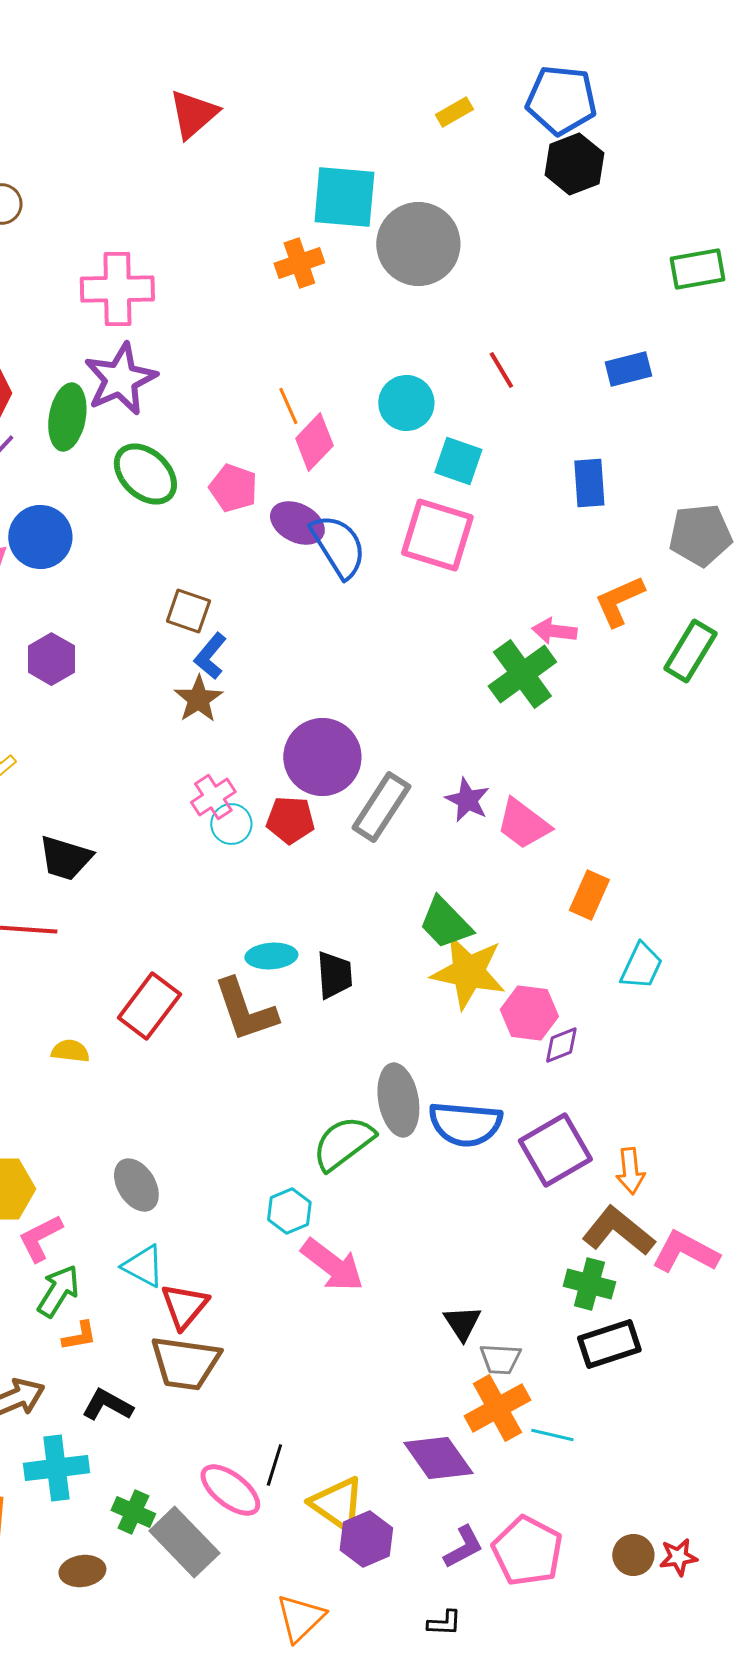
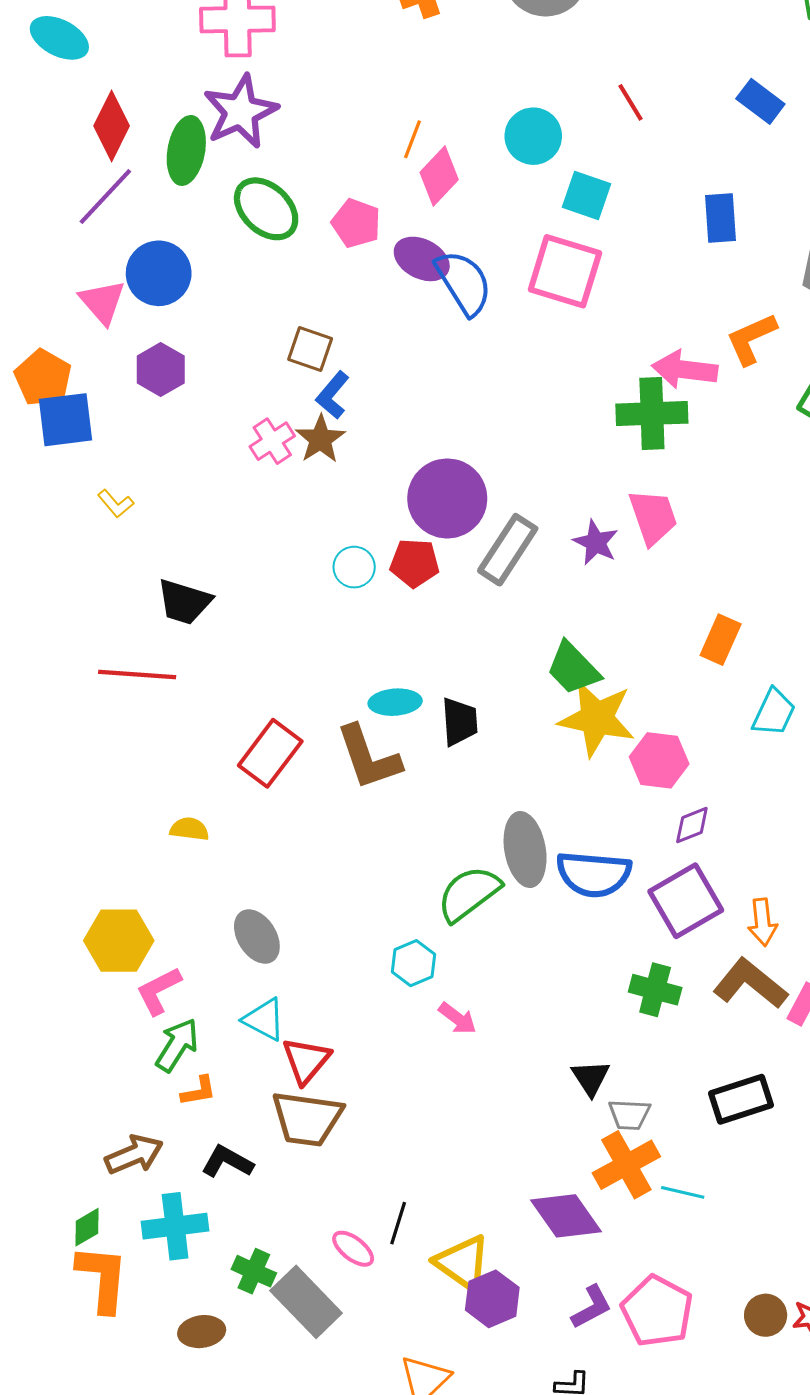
blue rectangle: (628, 369) -> (760, 101), turned 51
orange line: (288, 406) -> (412, 139), turned 45
pink arrow: (554, 631) -> (685, 369), size x1.4
purple hexagon: (51, 659) -> (161, 369), moved
green cross: (522, 674) -> (652, 414), turned 34
pink cross: (213, 797) -> (272, 441), moved
pink trapezoid: (523, 824) -> (653, 517), moved, turned -146
purple diamond: (561, 1045) -> (692, 825), moved
yellow semicircle: (70, 1051) -> (189, 829), moved
pink arrow: (332, 1265) -> (458, 1018), size x0.6
green cross: (589, 1284) -> (655, 990), moved
pink ellipse: (230, 1490) -> (353, 1249), size x0.7

